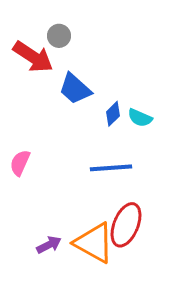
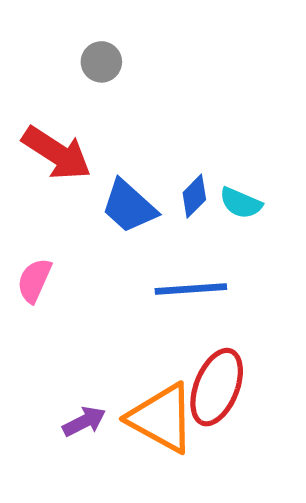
red arrow: (33, 57) -> (57, 153), moved
blue trapezoid: (75, 89) -> (129, 206), moved

